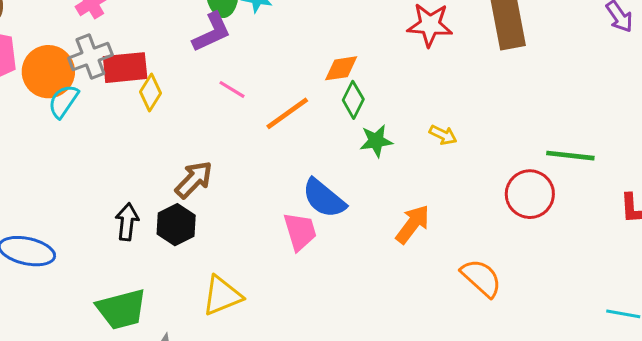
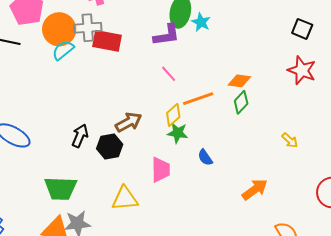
yellow diamond: (150, 93) -> (173, 115), moved
green star: (376, 141) -> (178, 133), moved
blue semicircle: (324, 198) -> (205, 157), size x0.6
pink trapezoid: (300, 231) -> (161, 170), moved

